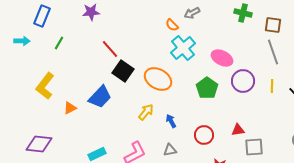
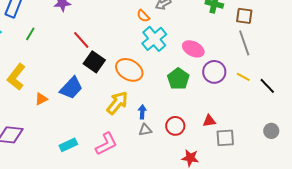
yellow line: (272, 86) -> (243, 77), turned -64
yellow arrow: (146, 112) -> (117, 103), size x1.4
blue arrow: (171, 121) -> (142, 112), turned 32
gray triangle: (170, 150) -> (145, 130), moved

